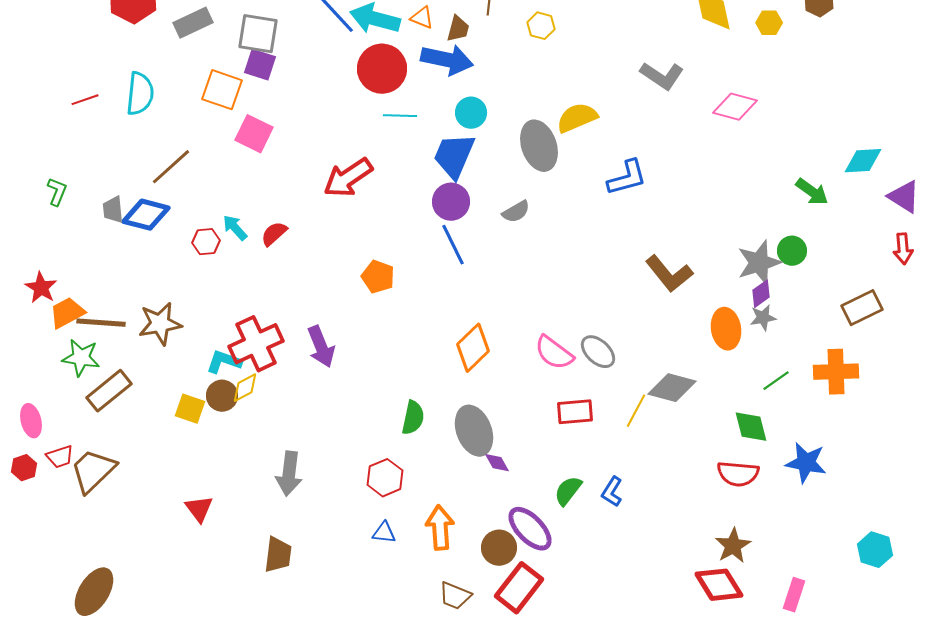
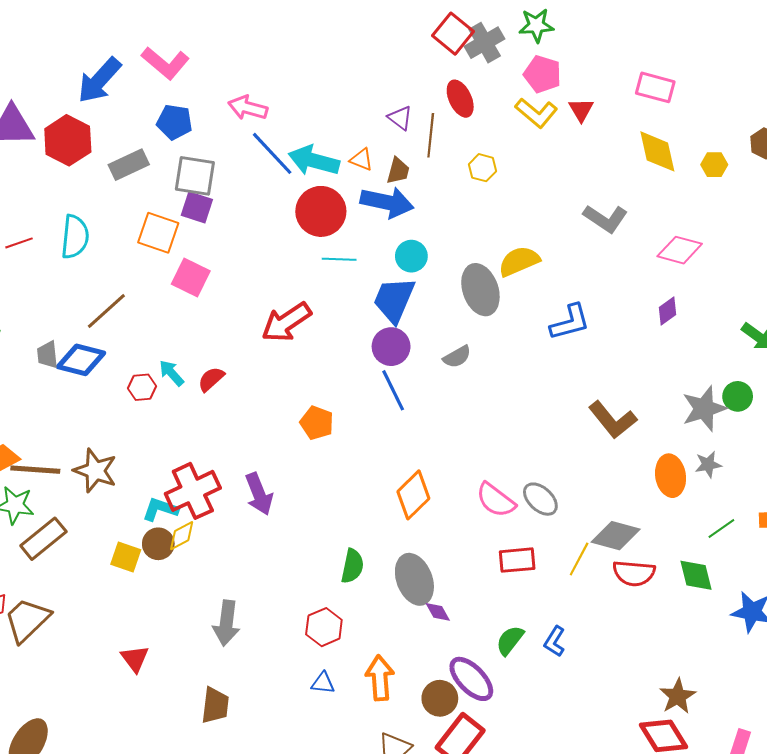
purple diamond: (761, 294) -> (667, 311), moved
brown star: (160, 324) -> (95, 471), turned 30
red semicircle: (738, 474) -> (634, 573), moved

